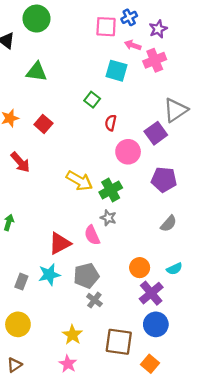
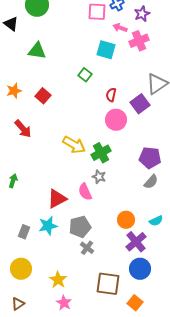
red semicircle: (111, 123) -> (111, 95), moved
purple pentagon: (164, 180) -> (150, 158), moved
yellow star: (72, 335) -> (58, 280), moved

